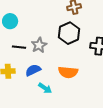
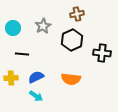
gray star: (39, 45) -> (43, 26), moved
cyan arrow: (45, 88) -> (36, 96), moved

